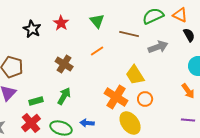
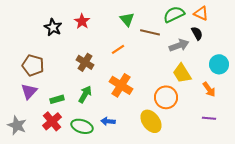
green triangle: (97, 21) -> (127, 19), moved
black semicircle: (189, 35) -> (197, 33), moved
yellow trapezoid: (135, 75) -> (182, 73), moved
orange cross: (116, 97) -> (121, 85), moved
orange circle: (145, 99) -> (166, 97), size x1.5

